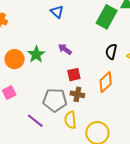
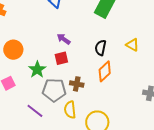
black semicircle: (111, 52) -> (101, 48), moved
green star: (36, 54) -> (37, 70), moved
red square: (74, 75) -> (61, 58), moved

